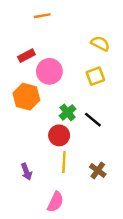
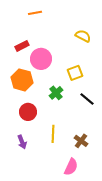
yellow square: (95, 76) -> (75, 73), moved
black line: (93, 120) -> (87, 99), moved
red circle: (59, 135) -> (28, 112), moved
pink semicircle: (55, 202) -> (71, 167), moved

